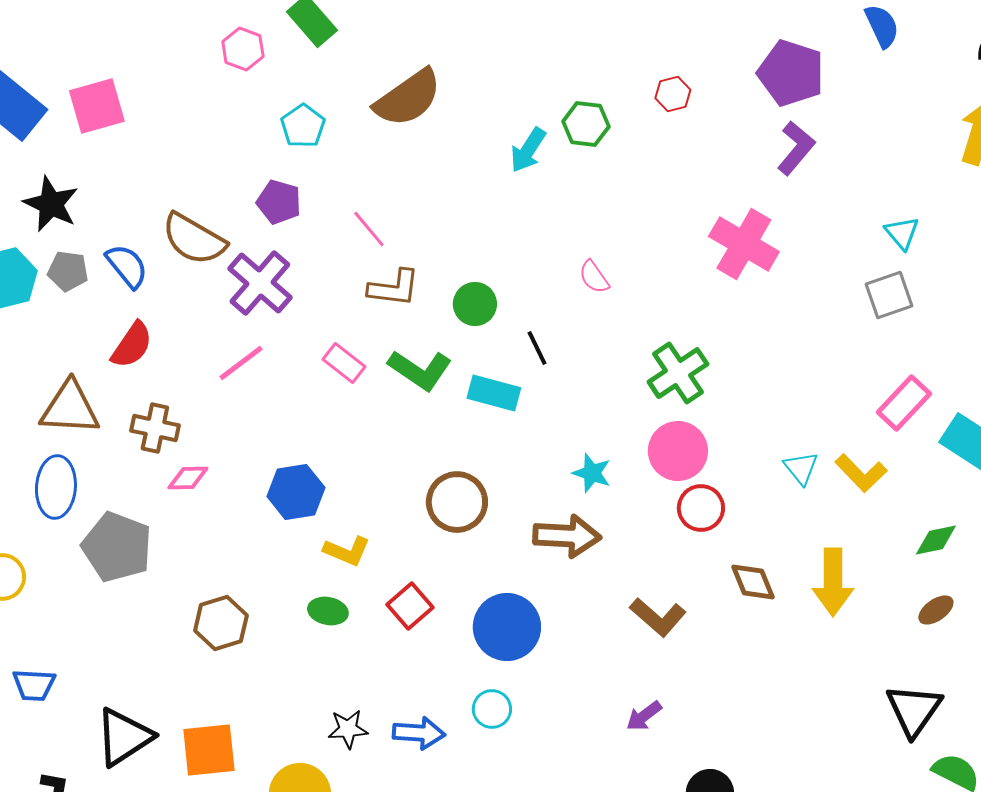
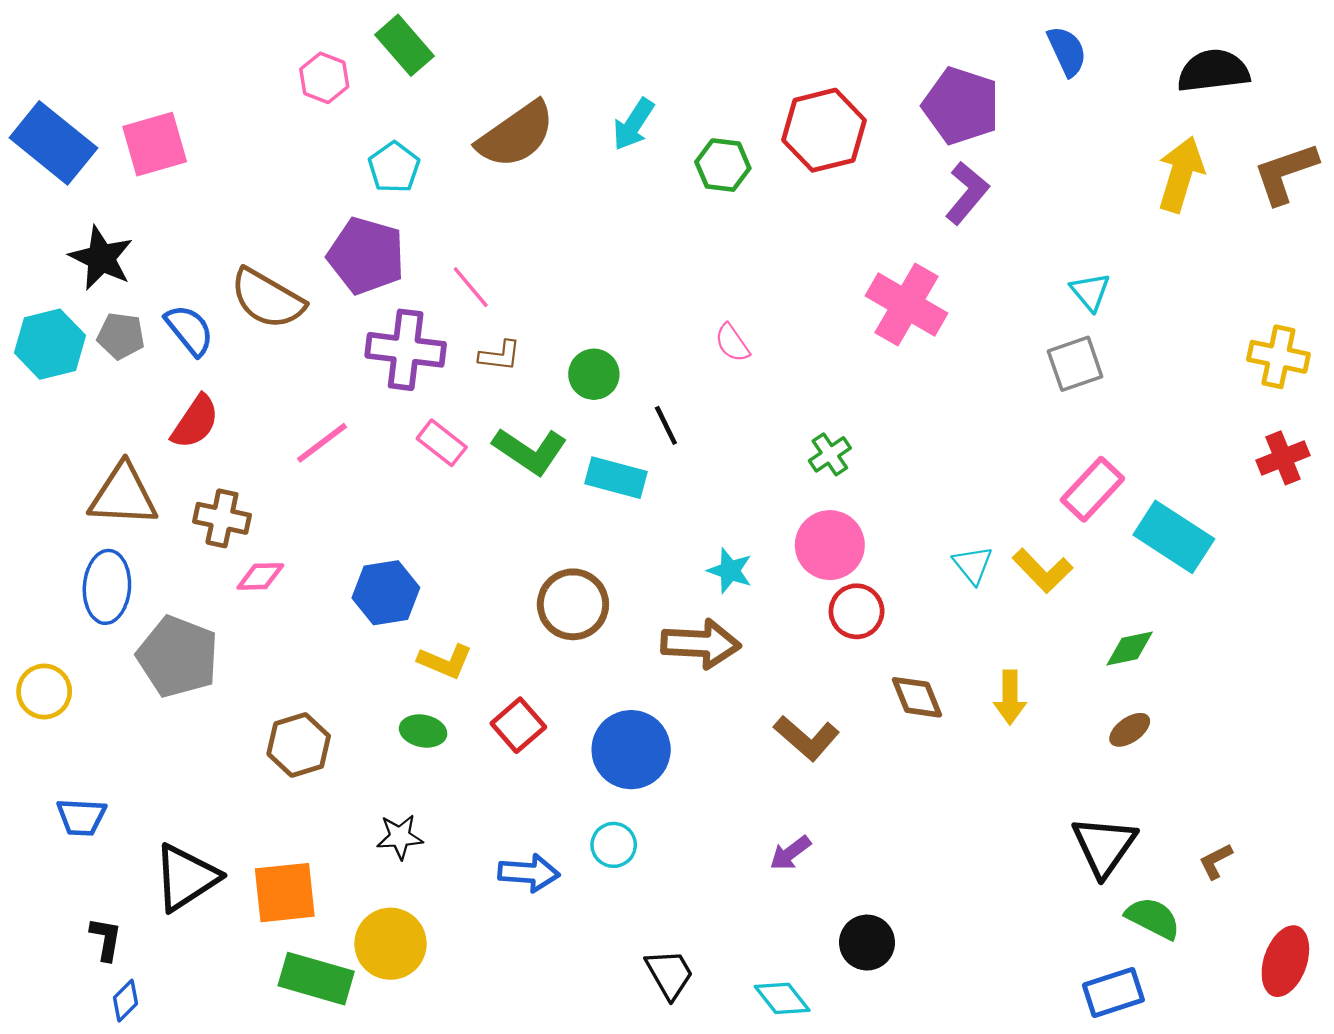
red hexagon: (673, 94) -> (824, 130), size x2.0
cyan arrow: (528, 150) -> (633, 124), moved
purple pentagon: (279, 202) -> (366, 256), size x1.5
purple cross: (260, 283) -> (406, 350), moved, turned -34
brown L-shape: (394, 288) -> (500, 356), size x0.7
green cross: (678, 373) -> (830, 454), size x0.6
yellow arrow: (833, 582) -> (1010, 697), size x0.7
black star: (348, 729) -> (400, 837), moved

